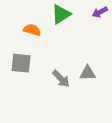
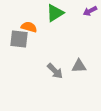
gray square: (21, 63) -> (19, 39), moved

